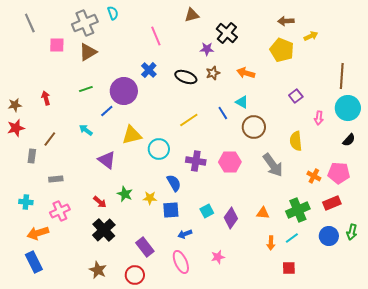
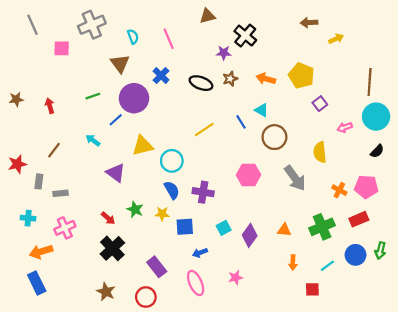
cyan semicircle: (113, 13) -> (133, 37), moved
yellow pentagon: (282, 50) -> (301, 75), moved
brown triangle: (88, 52) -> (120, 64), moved, turned -36
brown star: (15, 105) -> (16, 99), moved
pink arrow: (319, 118) -> (345, 127), turned 64
red star: (16, 128) -> (17, 164), moved
gray rectangle: (32, 156) -> (39, 181), moved
purple cross: (196, 161) -> (203, 192), moved
blue semicircle: (174, 183) -> (172, 190), moved
cyan line: (292, 238) -> (327, 266), moved

